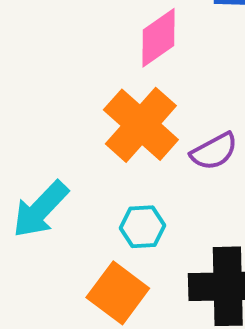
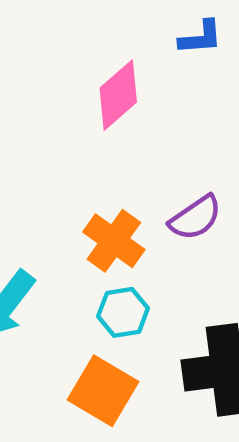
orange cross: (141, 125) -> (114, 241), moved, size x0.7

